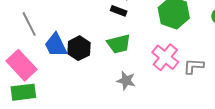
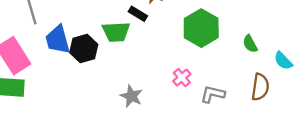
green trapezoid: (119, 44) -> (116, 32), moved
pink cross: (165, 57) -> (182, 78), size x0.6

